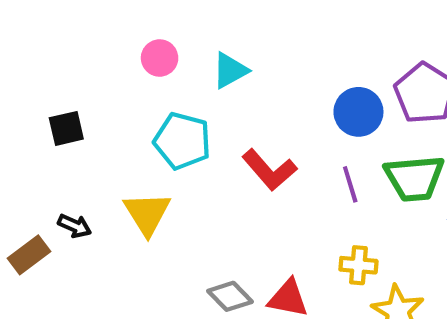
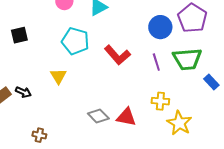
yellow triangle: (147, 213) -> (58, 76), size x0.7
black arrow: (75, 226) -> (23, 92), moved

